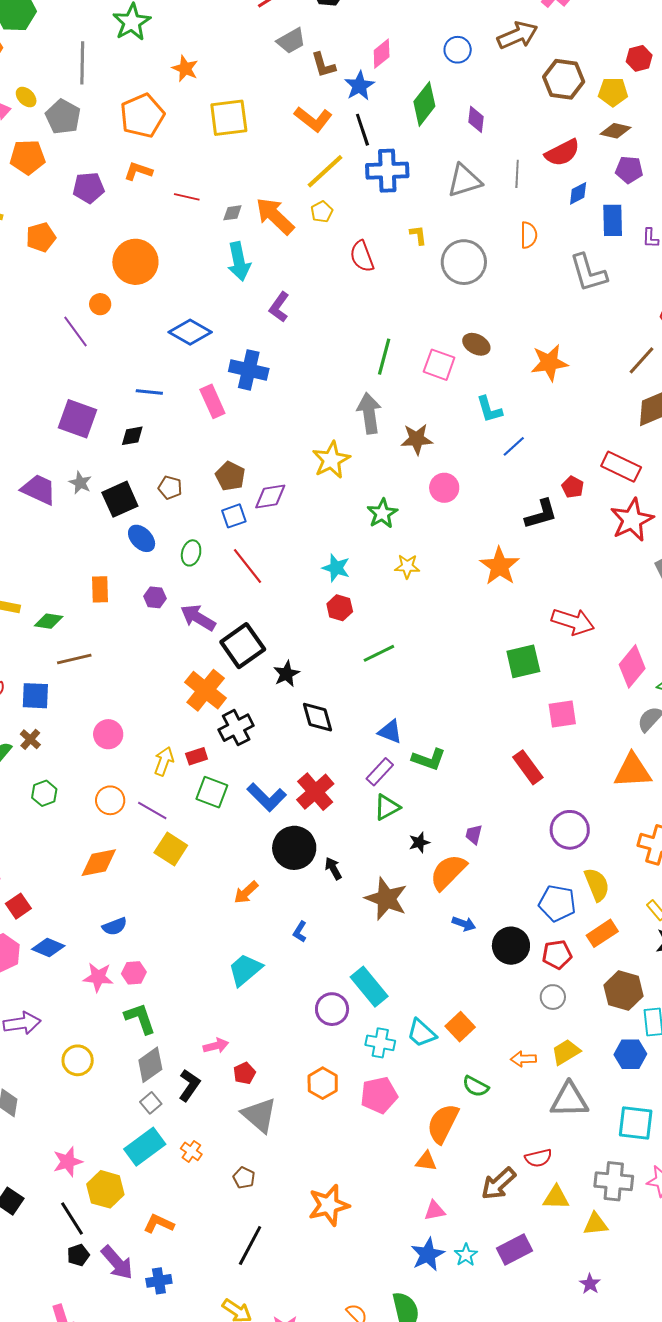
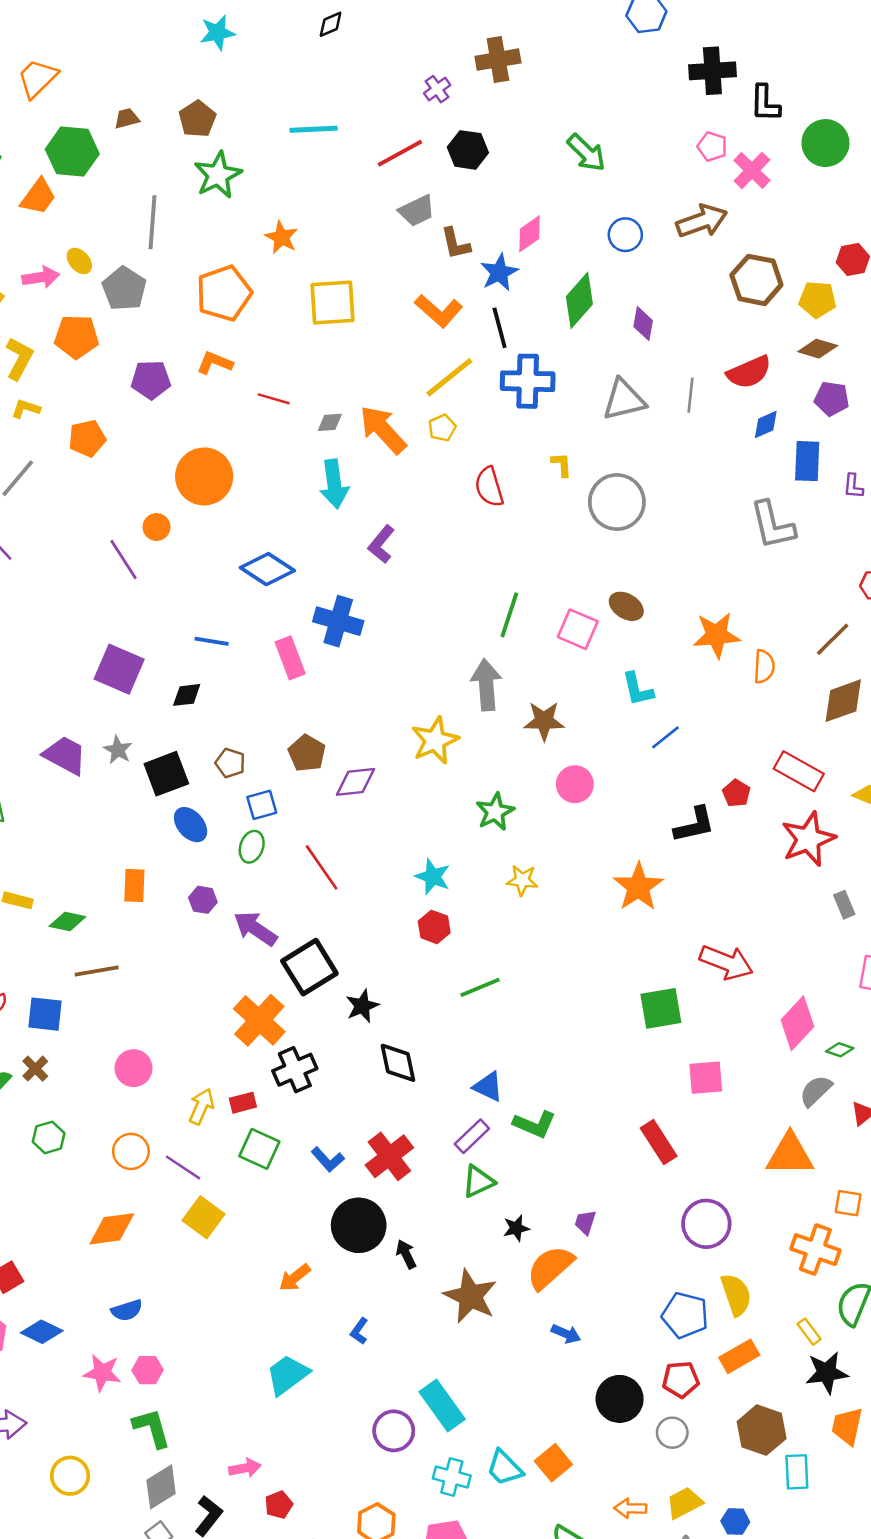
orange semicircle: (529, 235) -> (764, 666), moved
blue square: (234, 516) -> (262, 805), moved
blue L-shape: (267, 797) -> (328, 1159), size x0.7
black circle: (511, 946) -> (620, 1399), moved
blue hexagon: (630, 1054) -> (735, 1522), moved, size x0.7

